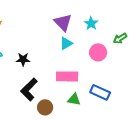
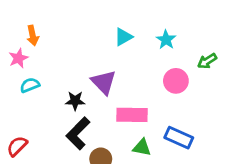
purple triangle: (63, 22) -> (104, 82), moved
cyan triangle: (66, 43) -> (123, 37), moved
black star: (23, 59) -> (75, 101), moved

